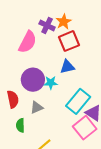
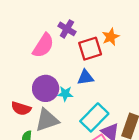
orange star: (64, 22) -> (111, 37), moved
red semicircle: (13, 99) -> (21, 108), turned 114
gray triangle: (37, 107) -> (47, 120), size x1.6

